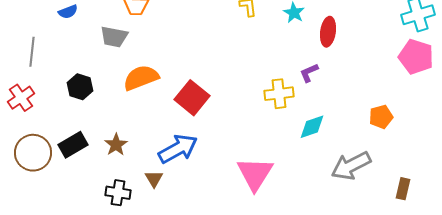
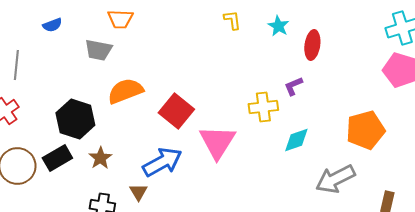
black hexagon: (80, 87) -> (75, 119), moved, size x1.5
orange pentagon: (381, 117) -> (365, 130), size x1.6
pink triangle: (255, 174) -> (217, 142), moved

